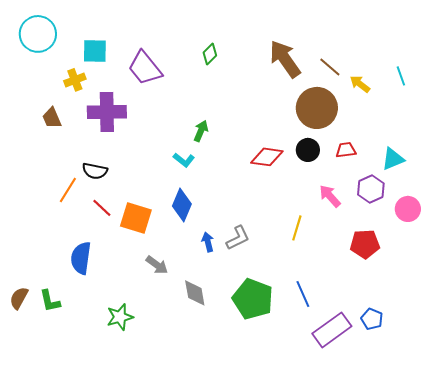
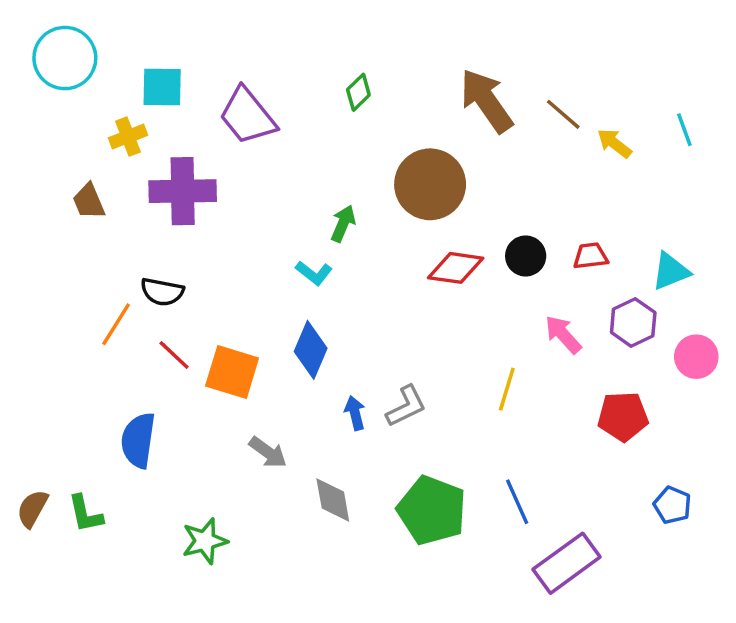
brown circle: (317, 108) -> (430, 184), moved
blue pentagon: (372, 319) -> (672, 505), moved

